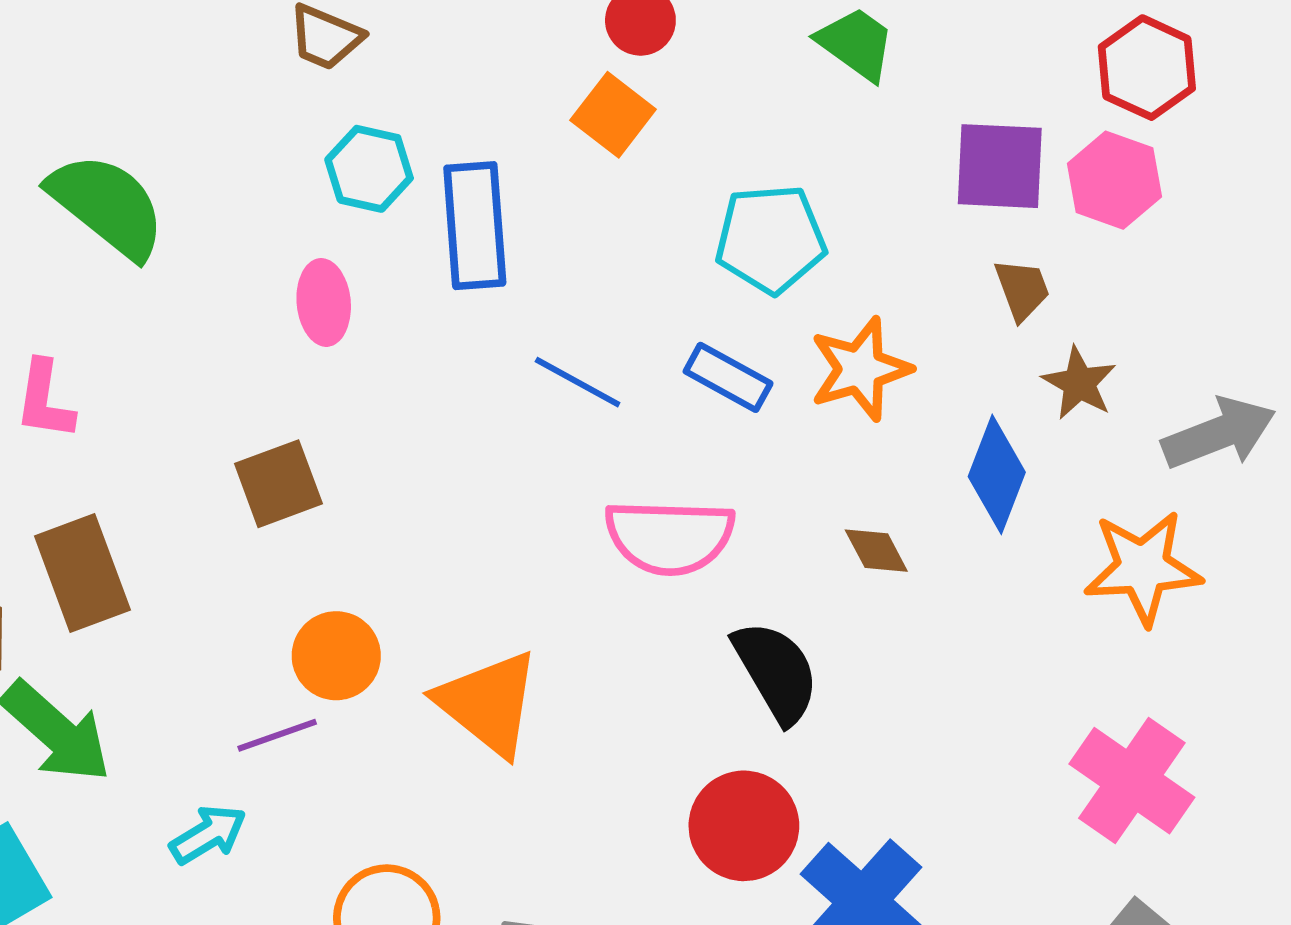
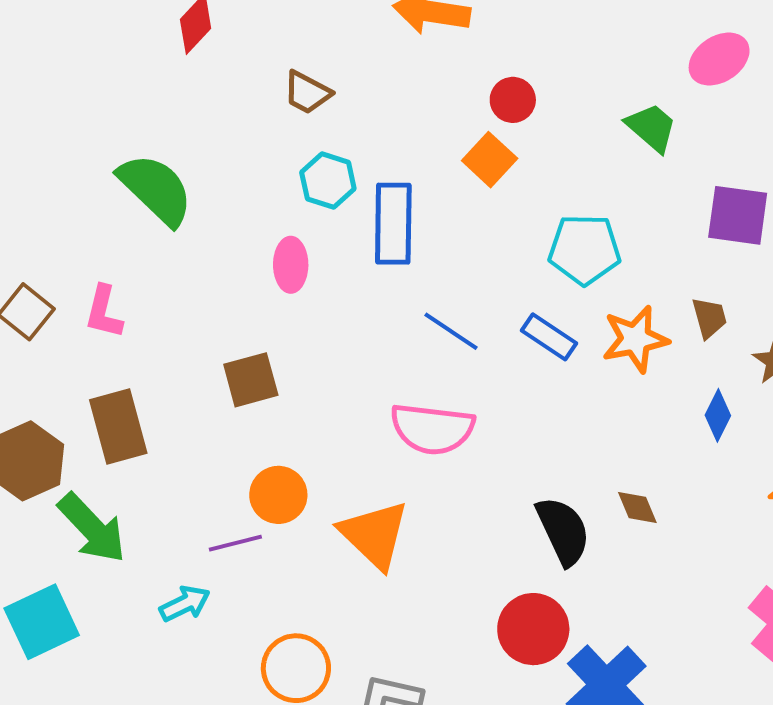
brown trapezoid: (1022, 289) -> (709, 318), moved
blue diamond: (997, 474) -> (718, 415), size x0.7
pink semicircle: (670, 537) -> (432, 429), moved
brown diamond: (876, 551) -> (637, 508), moved

